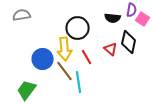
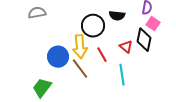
black semicircle: (113, 18) -> (117, 16), moved
pink square: (143, 19) -> (153, 24), moved
cyan line: (79, 82) -> (122, 75), moved

